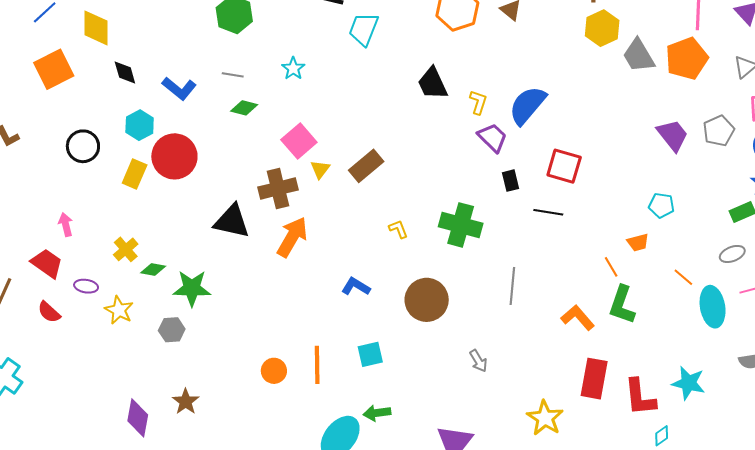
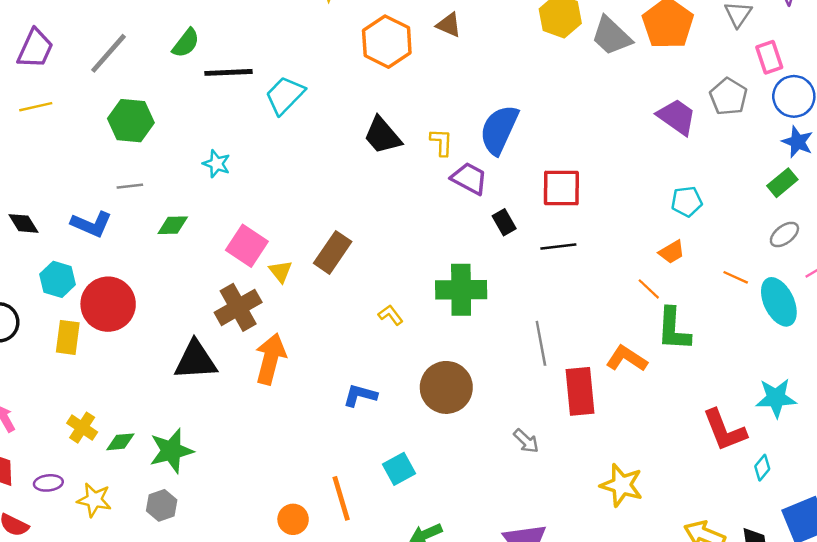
cyan trapezoid: (364, 29) -> (285, 95), turned 39
gray line: (233, 75) -> (130, 186), moved
red rectangle: (594, 379) -> (580, 391), moved

